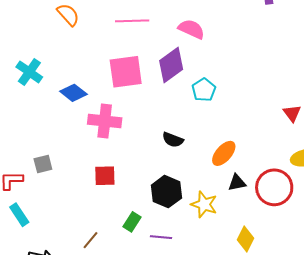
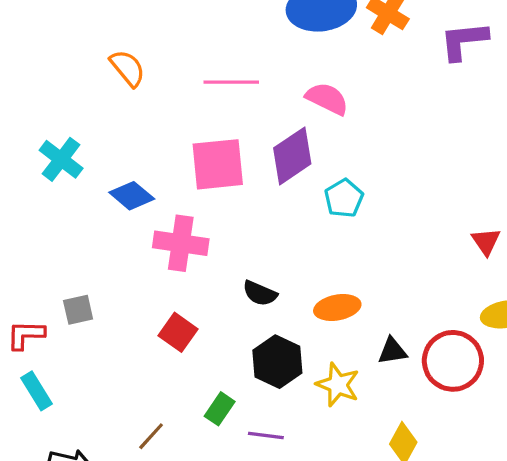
black semicircle: (173, 140) -> (260, 293), moved
orange ellipse: (224, 153) -> (337, 308), moved, turned 36
red square: (105, 176) -> (178, 332), turned 35

